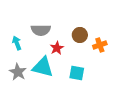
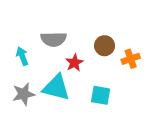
gray star: (18, 72) -> (24, 94), turned 30

